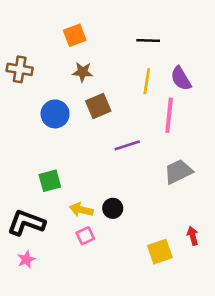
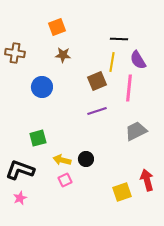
black line: (148, 41) -> (119, 39), moved
brown square: (98, 106) -> (97, 81), moved
red arrow: (193, 236) -> (147, 180), size x1.5

